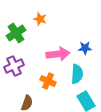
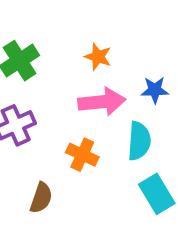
orange star: (40, 19) -> (98, 57), moved

